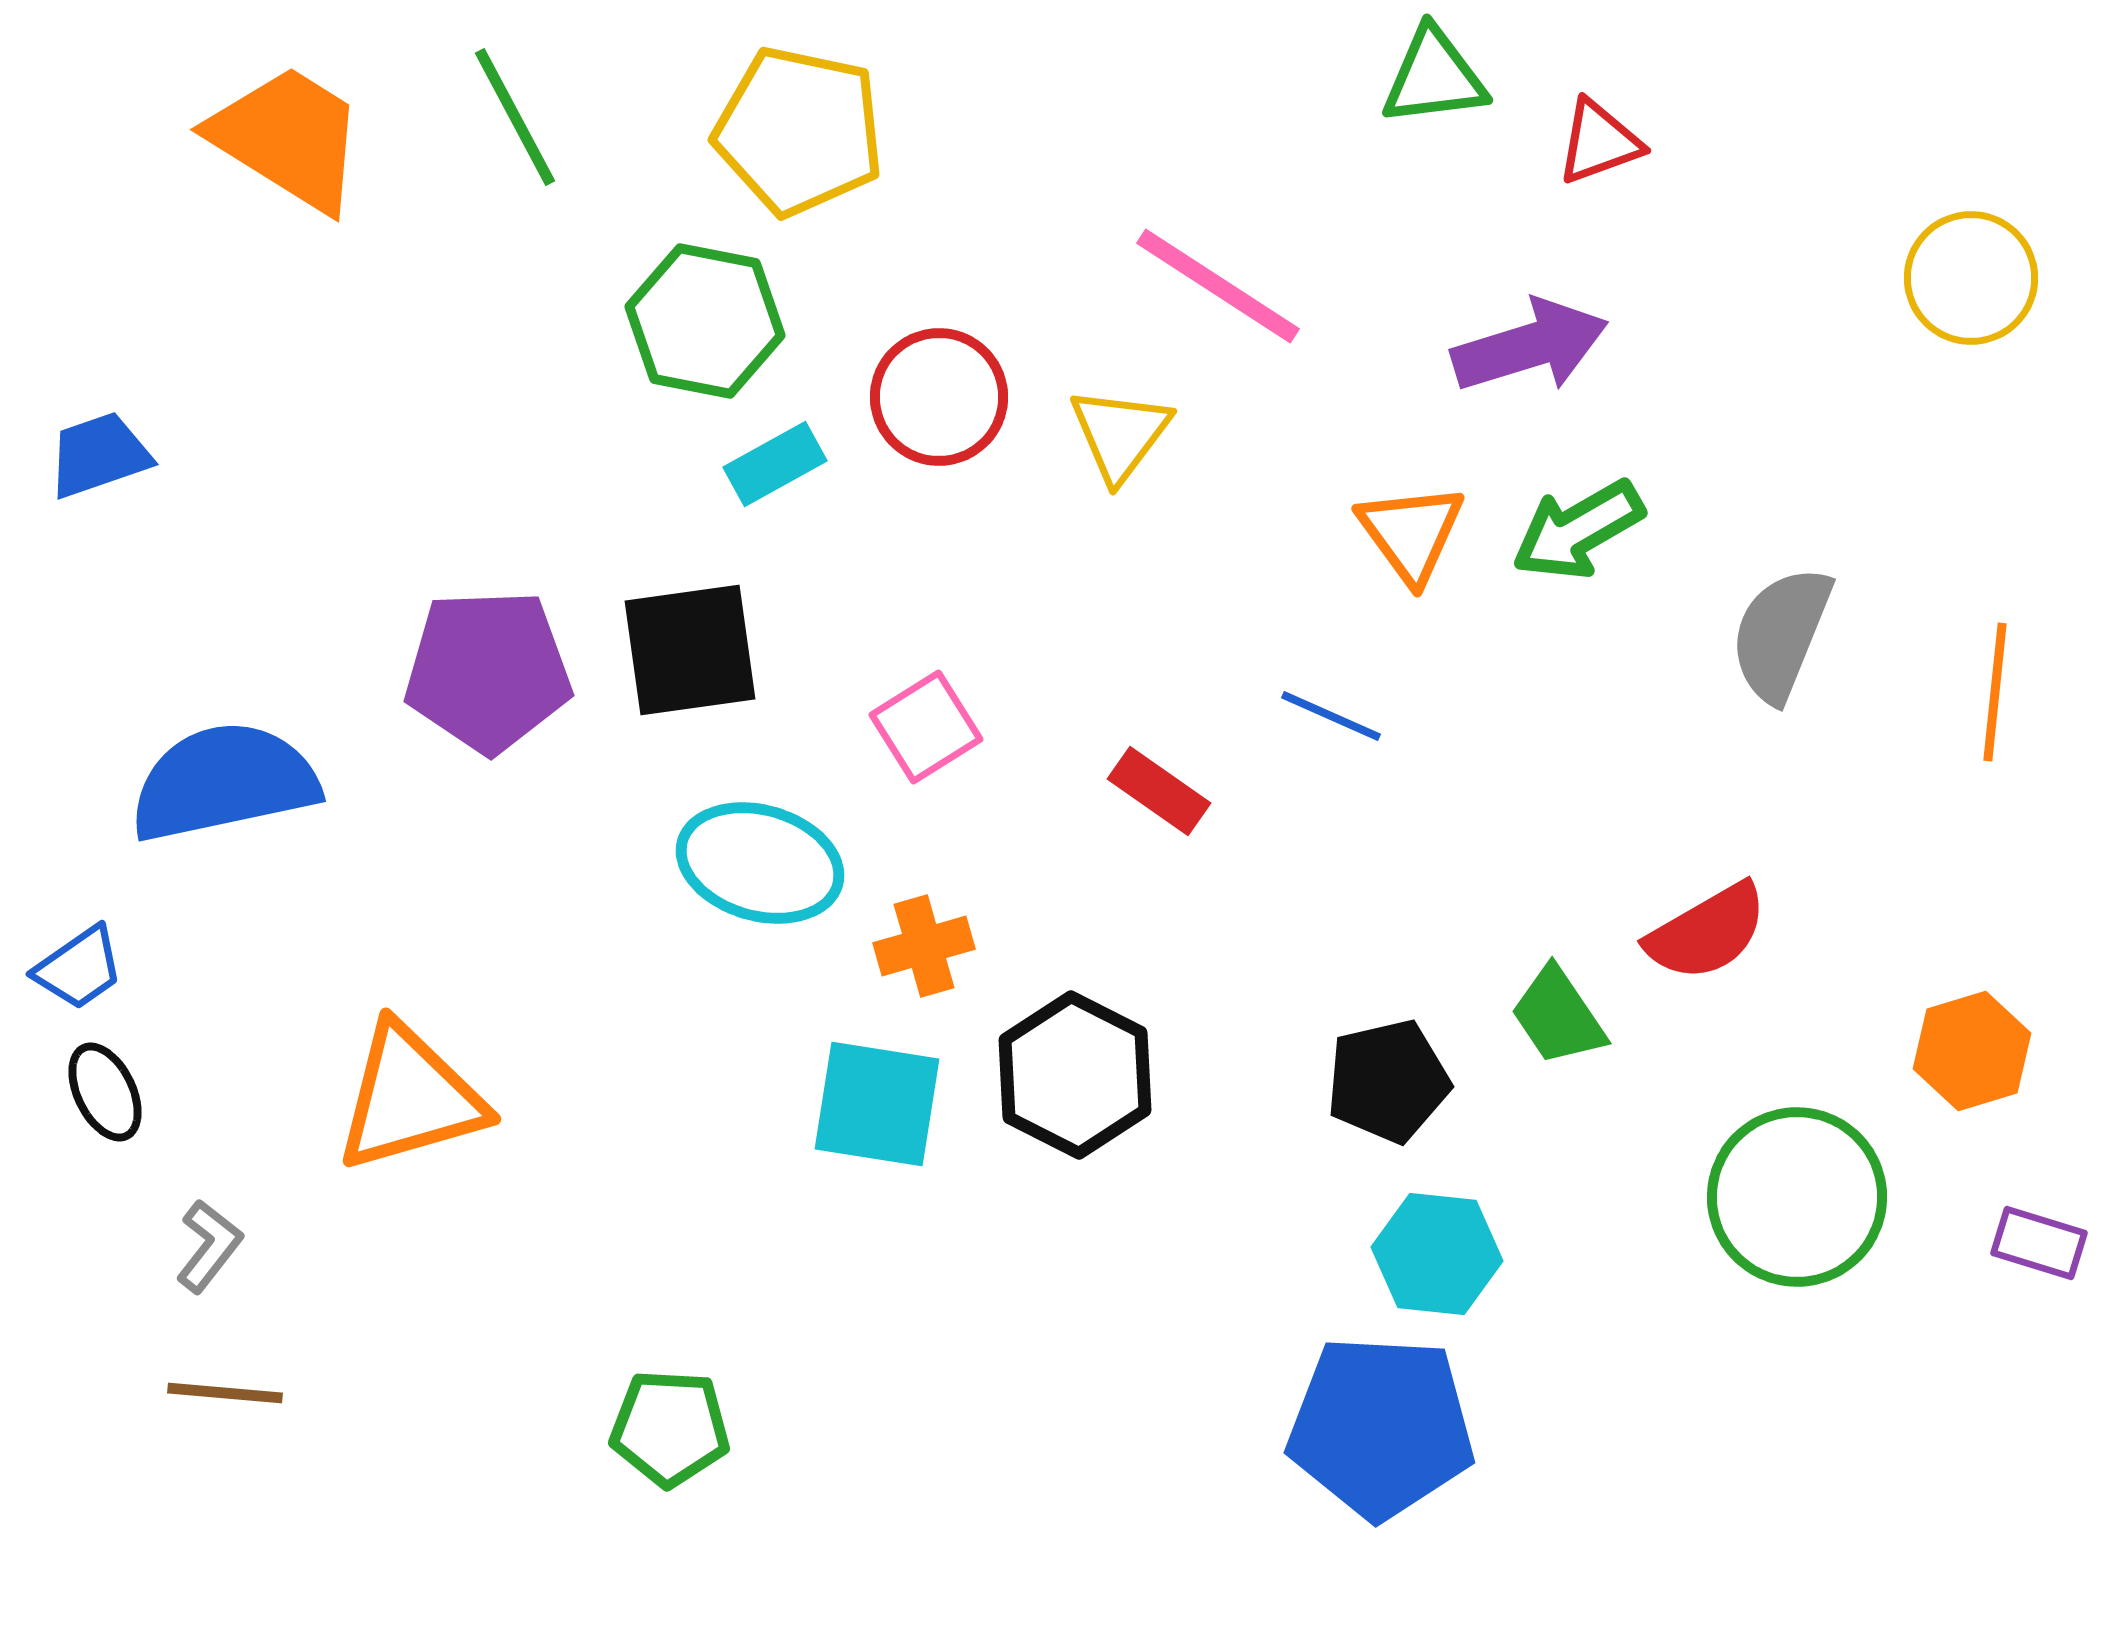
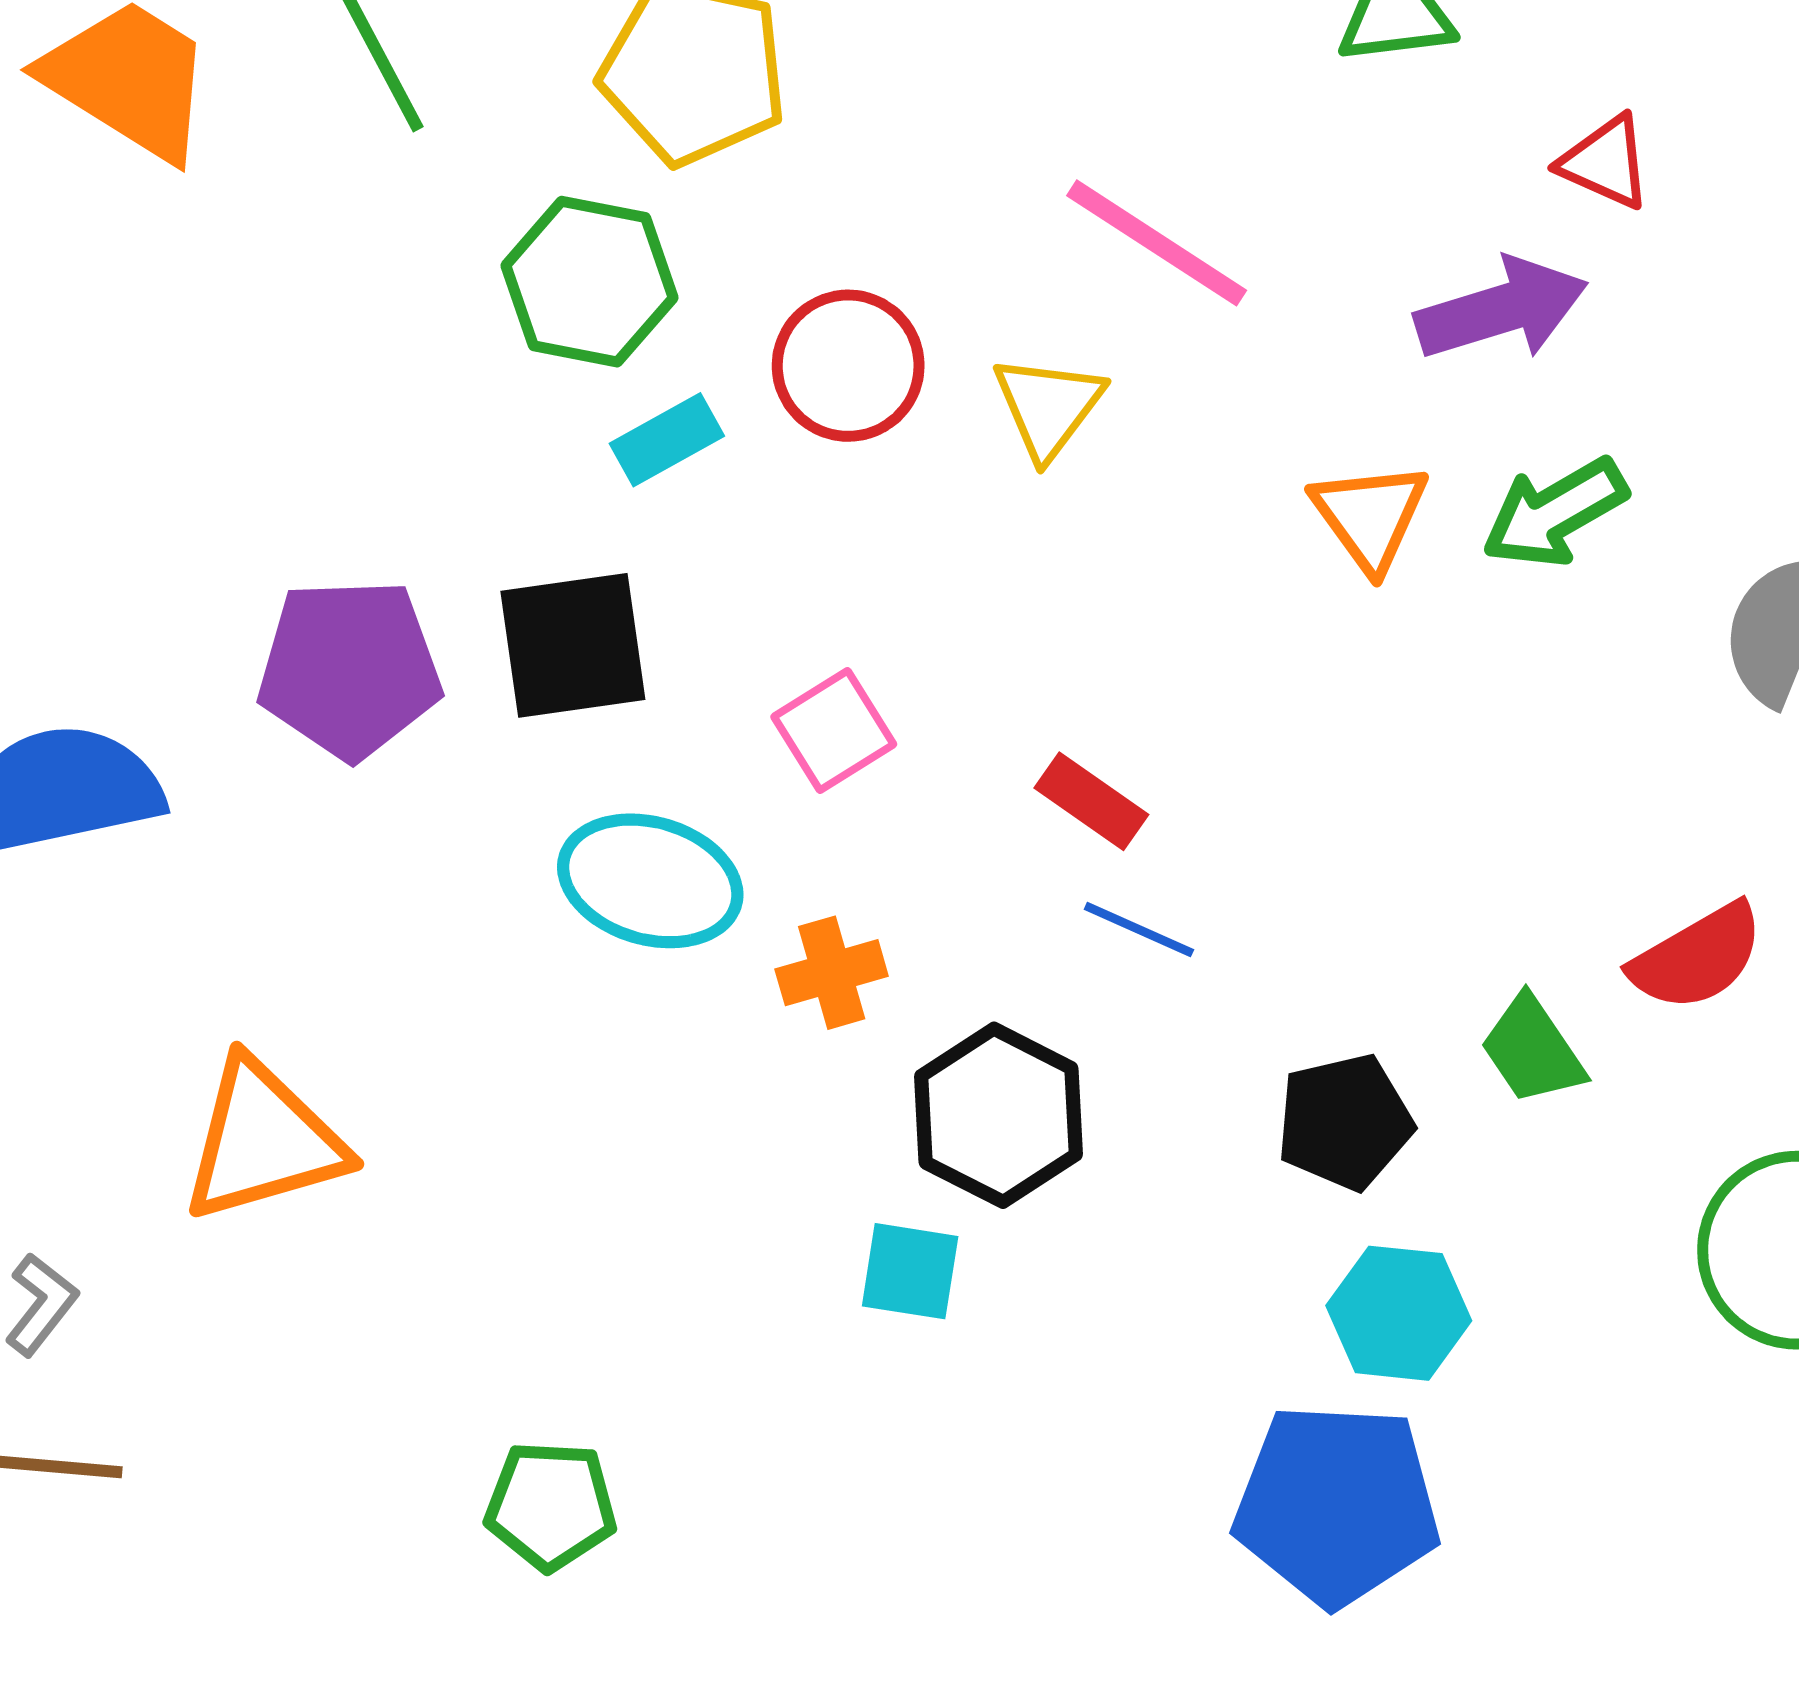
red triangle: (1599, 142) -> (1605, 162), moved, turned 44
blue line: (1331, 716) -> (1139, 930), moved
cyan square: (877, 1104) -> (910, 1271), moved, size x0.7

